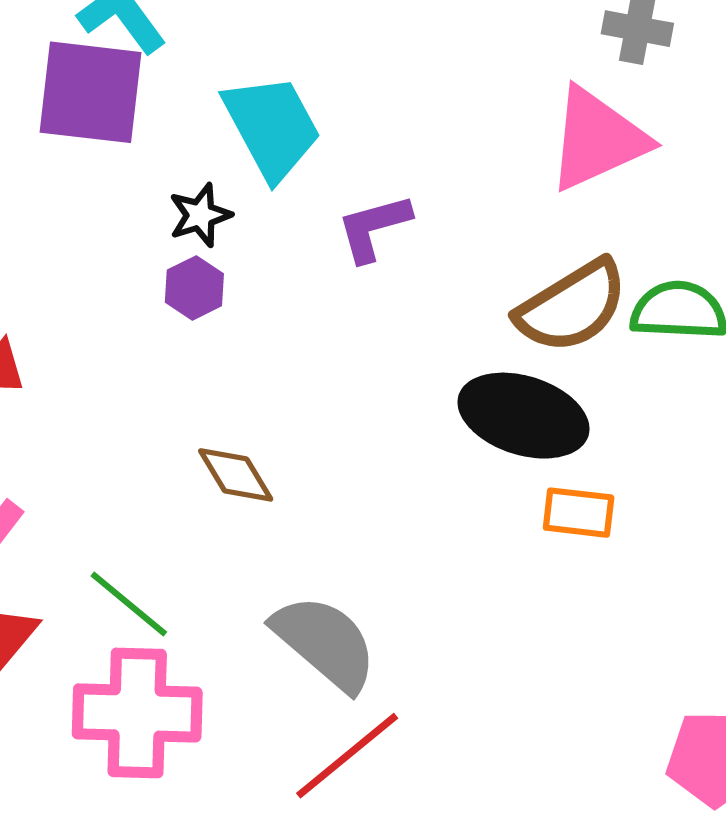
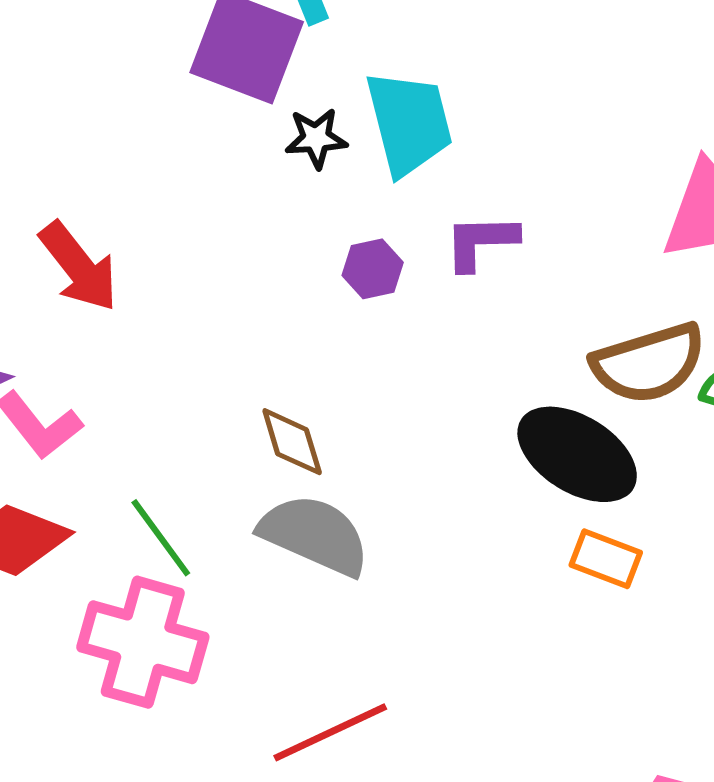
black star: (200, 215) -> (316, 138), moved
purple hexagon: (194, 288) -> (373, 269), moved
gray semicircle: (325, 643) -> (315, 535), moved, turned -31

